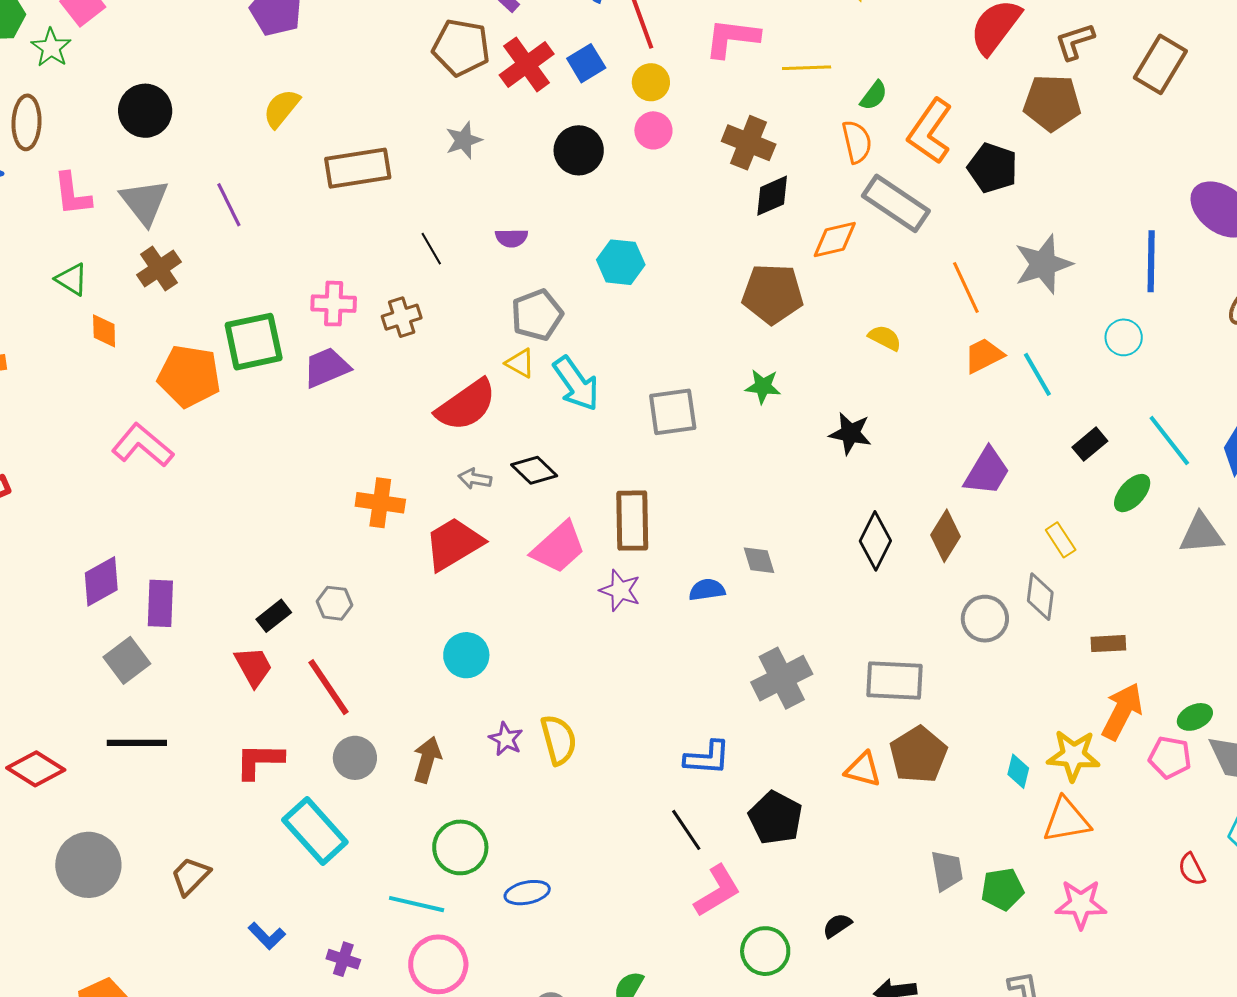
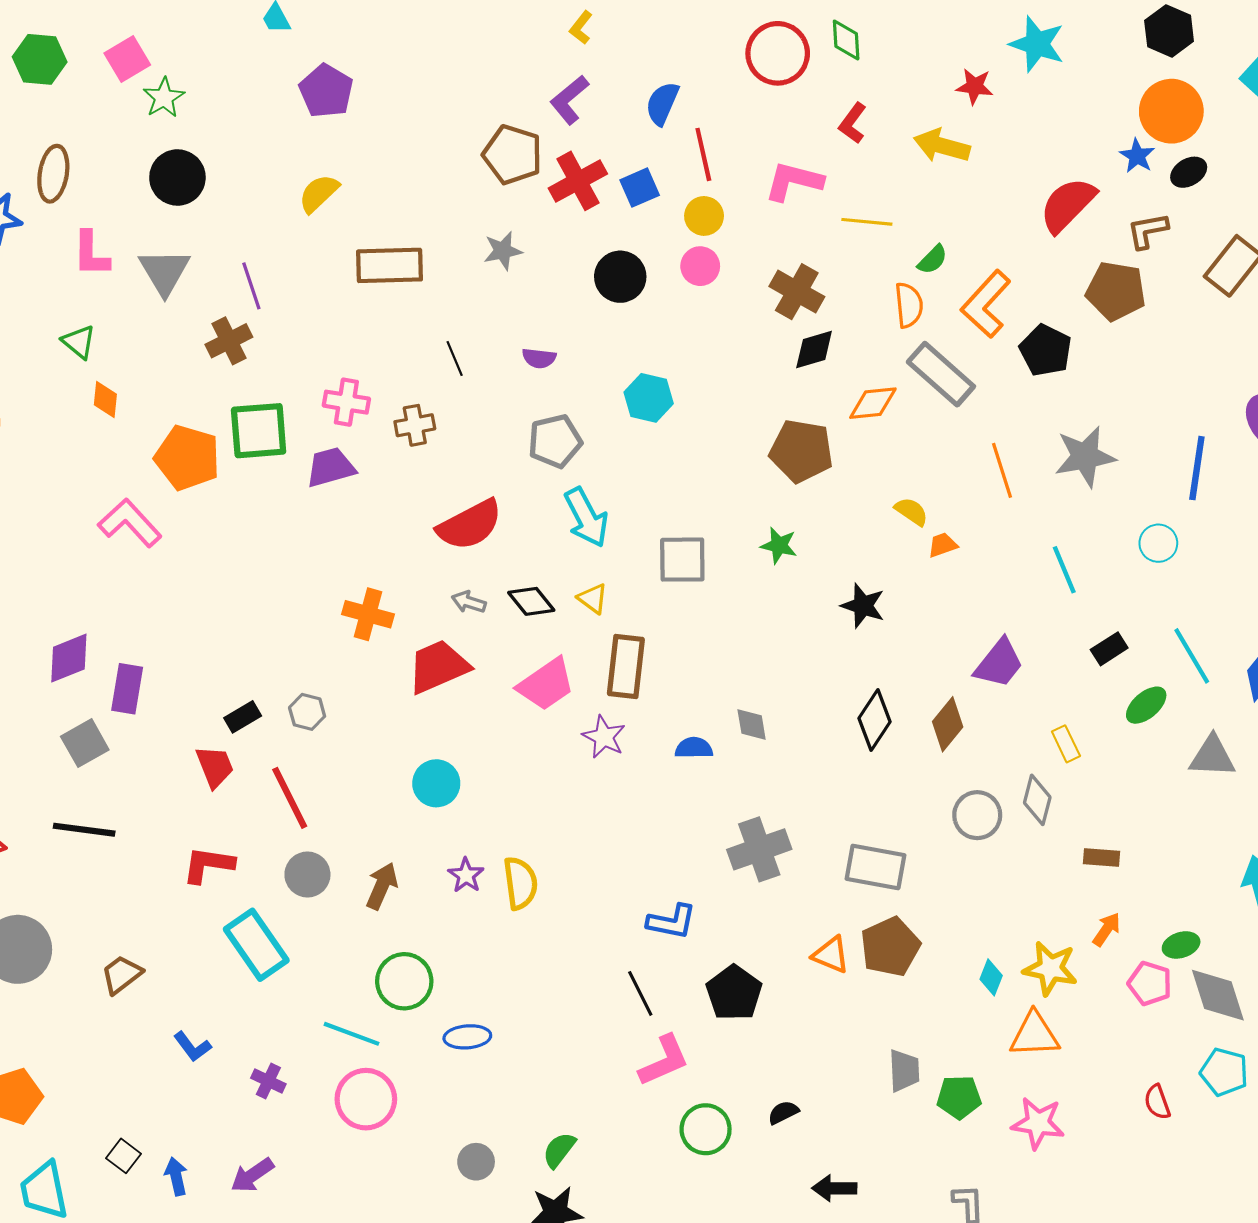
green star: (51, 48) -> (164, 98), moved
brown cross: (159, 268) -> (229, 341), moved
orange trapezoid: (984, 356) -> (943, 545), moved, size x0.7
yellow triangle: (520, 363) -> (593, 599), moved
orange arrow: (1122, 711) -> (1107, 929), size x0.6

